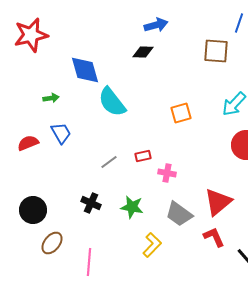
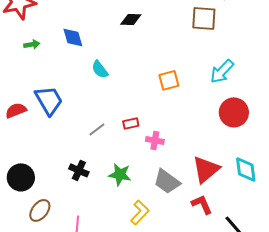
blue diamond: (85, 70) -> (73, 37), size x0.7
green arrow: (51, 98) -> (32, 44), moved
cyan semicircle: (112, 102) -> (100, 69), size x0.6
blue trapezoid: (61, 133) -> (49, 100), size x1.4

